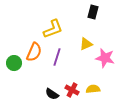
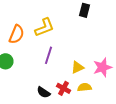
yellow triangle: (86, 44) -> (77, 67), moved
orange semicircle: (34, 52) -> (16, 34), moved
pink star: (105, 58) -> (102, 67), moved, turned -30

